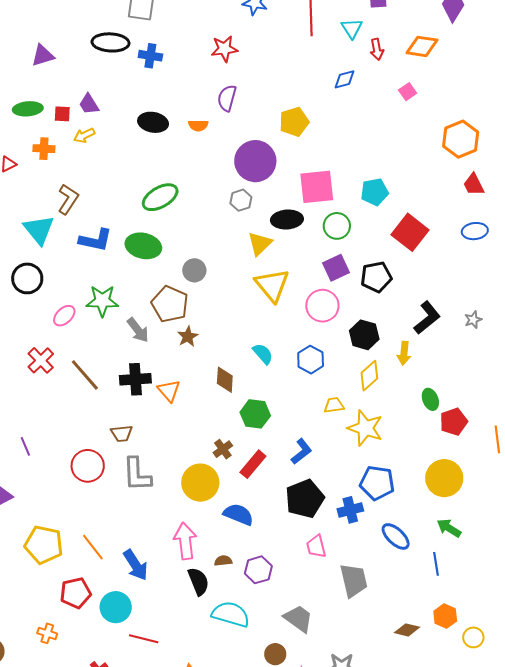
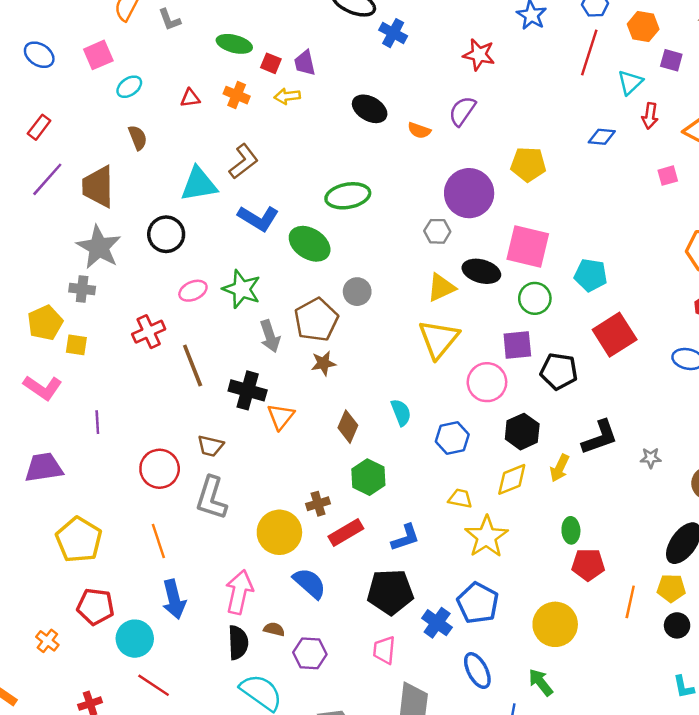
cyan triangle: (39, 230) -> (199, 184), turned 40
blue cross: (350, 510) -> (437, 623), turned 30
orange line: (93, 547) -> (158, 541), moved

